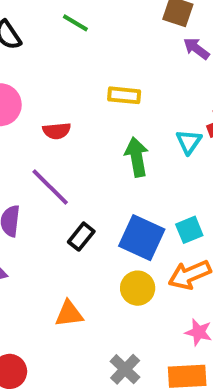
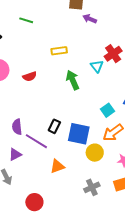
purple line: (50, 187) -> (36, 141), moved
blue square: (142, 238) -> (79, 134), moved
yellow circle: (138, 288) -> (95, 153), moved
gray cross: (125, 369) -> (92, 187), turned 35

